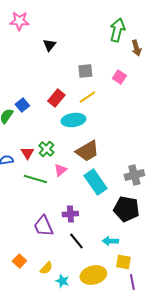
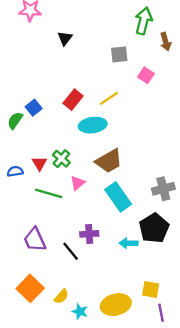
gray square: (85, 71) -> (119, 54), moved
black pentagon: (126, 209) -> (154, 228), turned 30
purple trapezoid: (43, 226) -> (35, 240), moved
black line: (76, 241) -> (71, 251), moved
cyan arrow: (110, 241) -> (129, 243), moved
orange square: (19, 261) -> (30, 288), size x1.6

